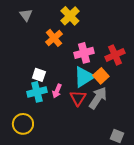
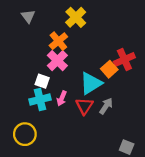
pink cross: (84, 53) -> (57, 61), moved, turned -30
orange square: (101, 76) -> (109, 69), moved
gray arrow: (98, 98) -> (106, 106), size x0.7

